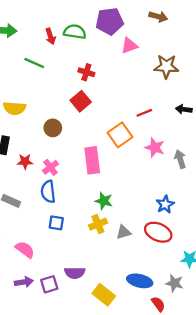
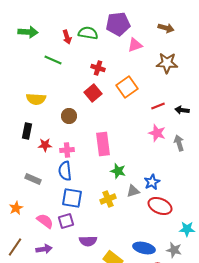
brown arrow: (158, 17) -> (166, 28), moved
black arrow: (184, 109) -> (182, 110), moved
red line: (144, 113) -> (158, 106), moved
orange square: (120, 135) -> (127, 87), moved
pink cross: (50, 167) -> (67, 150), turned 32
green star: (104, 201) -> (118, 171), moved
blue star: (165, 204) -> (152, 182), moved
blue square: (56, 223) -> (72, 198), size x1.5
gray triangle: (123, 232) -> (133, 191), moved
purple square: (49, 284) -> (66, 221), moved

